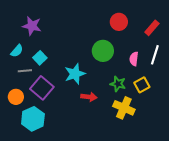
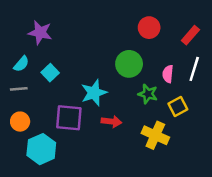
gray line: (25, 71) -> (19, 89), moved
green star: (118, 84) -> (148, 94), moved
purple square: (42, 88) -> (69, 118), moved, turned -35

